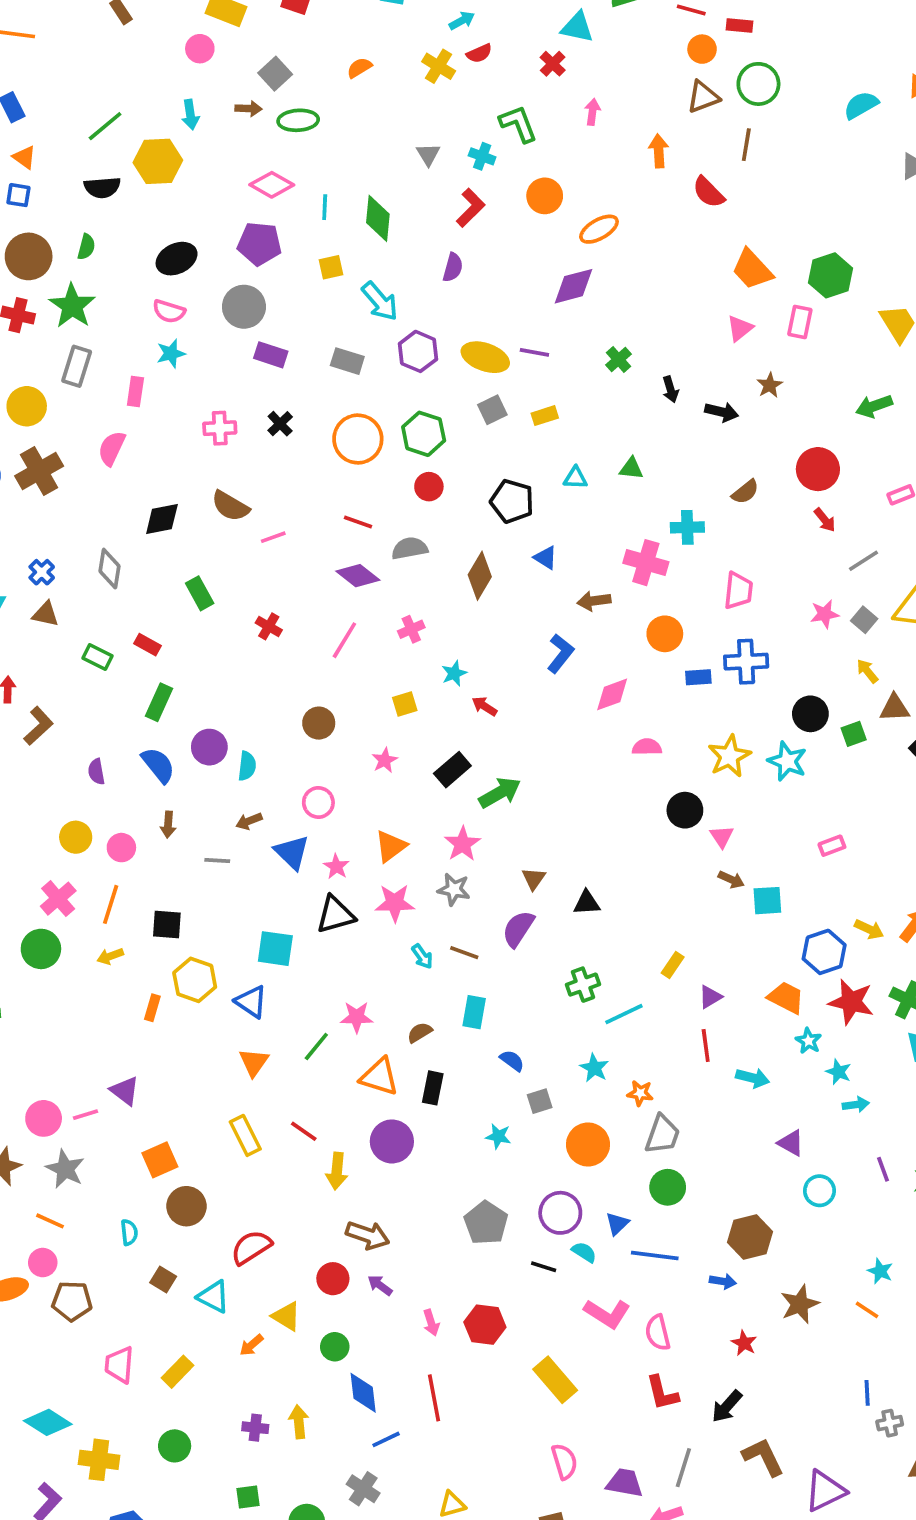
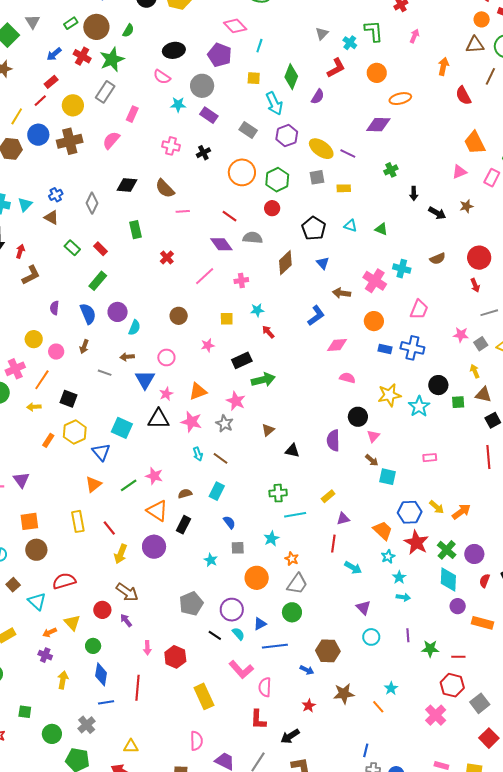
green diamond: (378, 218) -> (291, 77), moved
cyan star: (171, 354) -> (178, 105), moved
pink star: (462, 844) -> (236, 401), turned -30
purple semicircle: (518, 929) -> (333, 440), moved, turned -50
blue line: (655, 1255) -> (275, 646), turned -30
purple cross: (255, 1428) -> (45, 655), moved

